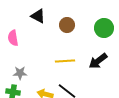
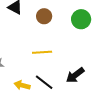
black arrow: (98, 61) -> (75, 75), moved

